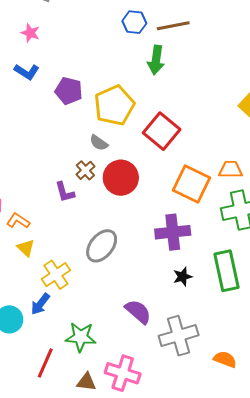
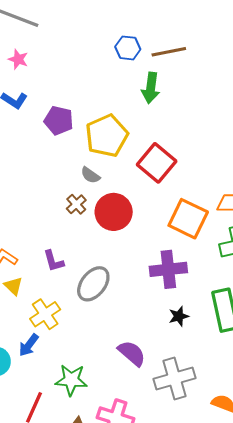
purple L-shape: (65, 192) -> (54, 261), moved

